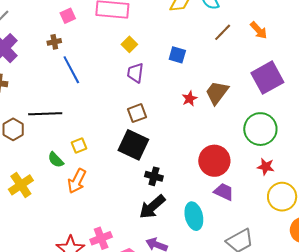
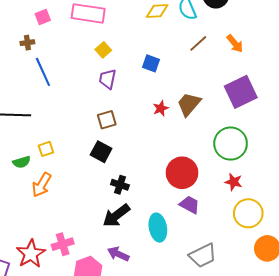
black square: (133, 145) -> (101, 152), size x0.7
green semicircle: (56, 160) -> (22, 162), turned -66

